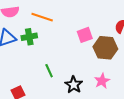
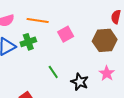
pink square: (85, 35) -> (66, 34), moved

